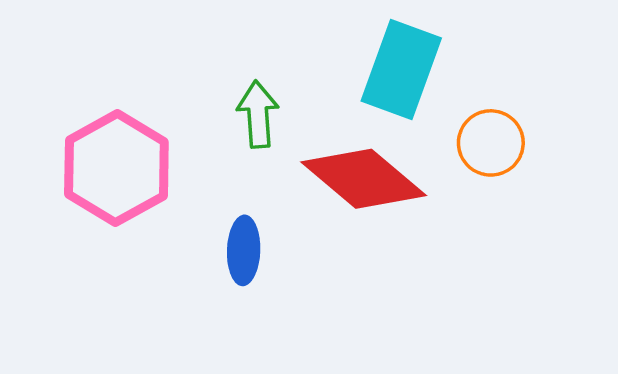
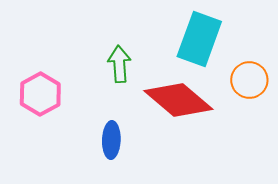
pink hexagon: (116, 168) -> (40, 94), size x0.7

